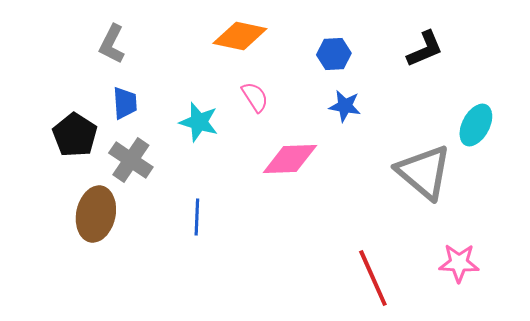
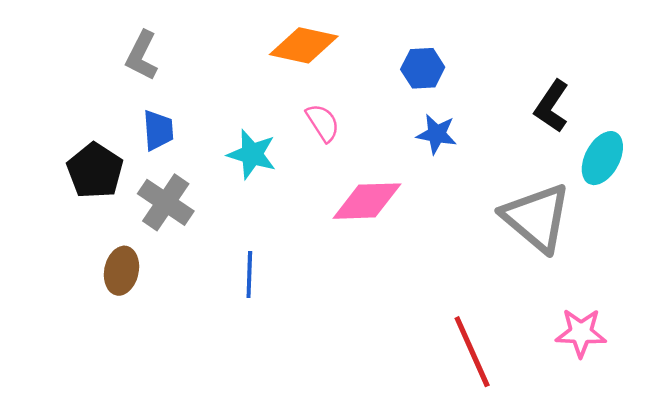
black L-shape: (425, 49) -> (552, 106), moved, turned 147
brown ellipse: (96, 214) -> (121, 271), size x0.7

